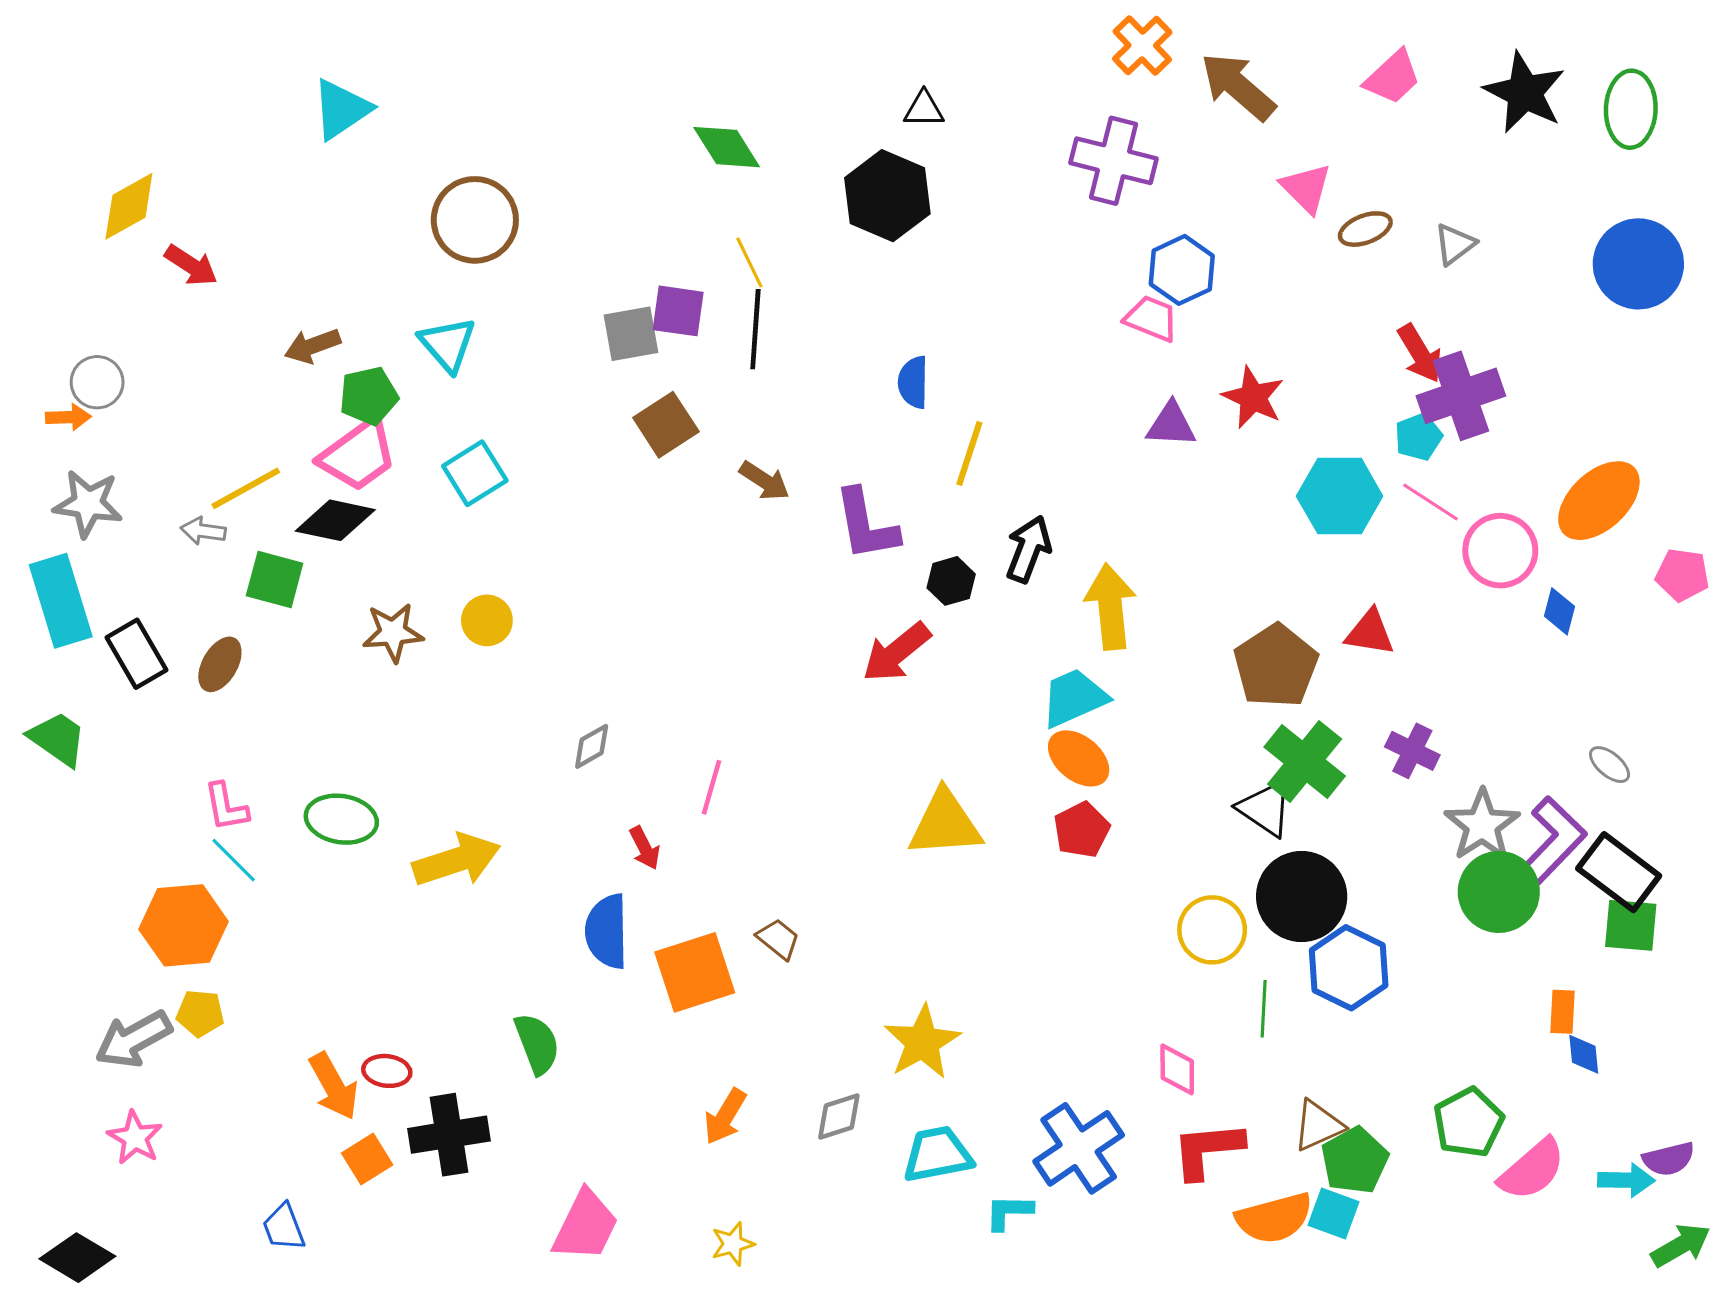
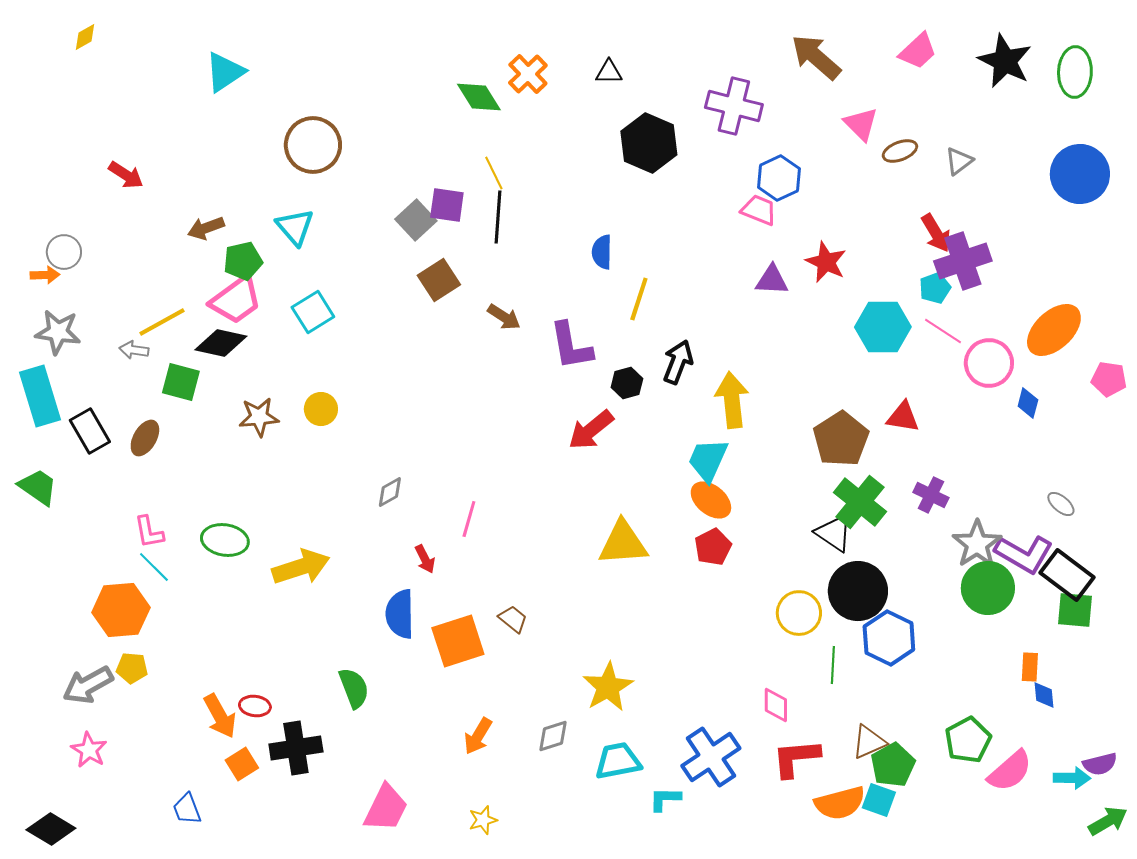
orange cross: (1142, 45) -> (528, 74), moved
black hexagon: (887, 196) -> (649, 143), moved
yellow diamond: (129, 206) -> (85, 37), moved, size x0.6
gray square: (631, 334) -> (416, 220), turned -33
cyan trapezoid: (1074, 698) -> (708, 460), turned -42
purple L-shape: (1553, 840) -> (1024, 554), turned 76

